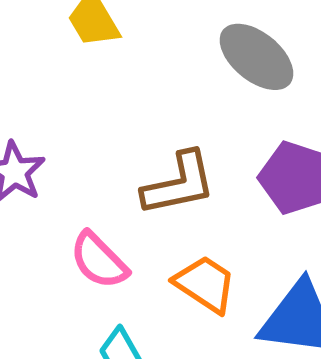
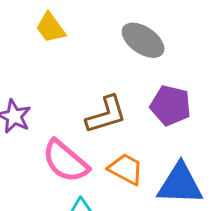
pink semicircle: (99, 260) -> (65, 161), size x1.4

